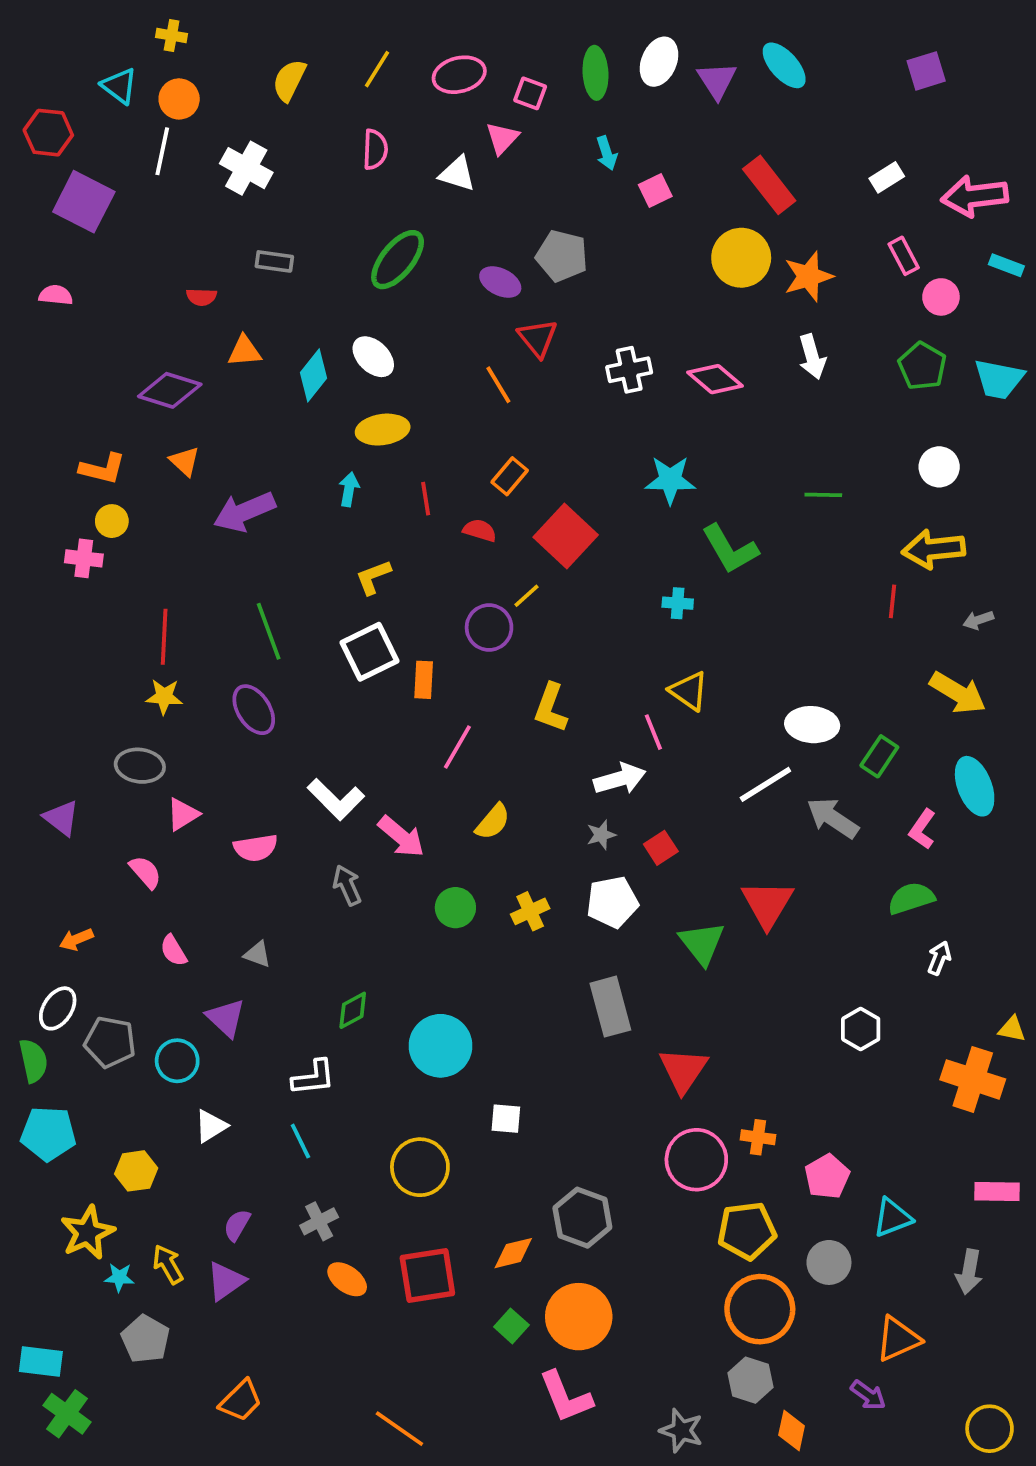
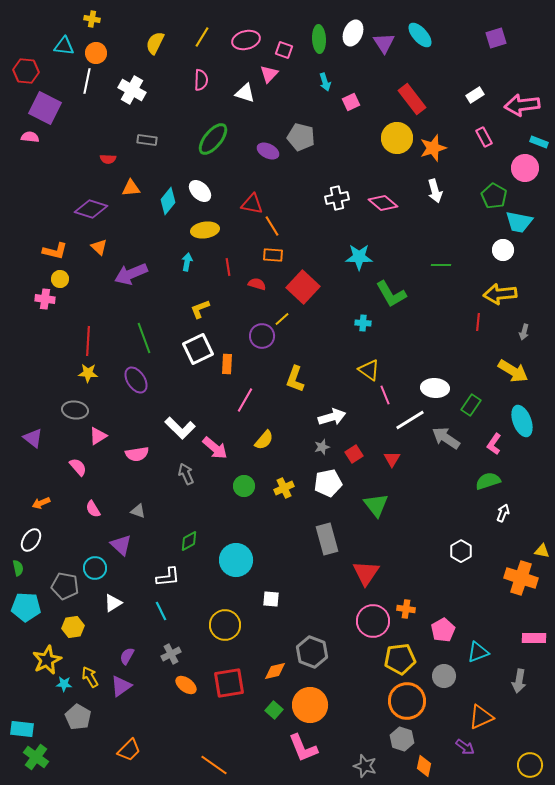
cyan triangle: (119, 86) -> (64, 46), turned -30
pink semicircle: (56, 295) -> (30, 137), moved
pink circle: (941, 297) -> (525, 168), moved, size x1.4
red triangle: (538, 338) -> (252, 204), moved, turned -40
cyan trapezoid: (999, 379) -> (519, 222), moved
orange line: (498, 385) -> (272, 226), moved
orange rectangle: (510, 476) -> (273, 255), turned 54
gray arrow: (978, 620) -> (524, 332), turned -56
pink line: (653, 732) -> (385, 395), moved
red triangle: (767, 904) -> (392, 459), moved, size x0.6
gray pentagon: (110, 1042) -> (65, 586), moved
green semicircle: (33, 1061) -> (18, 568), size x0.7

